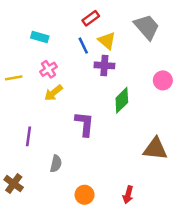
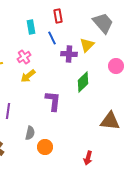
red rectangle: (91, 18) -> (58, 16), turned -64
cyan rectangle: (40, 37) -> (31, 27), moved, turned 64
yellow triangle: (107, 41) -> (87, 45), moved, turned 35
orange circle: (85, 195) -> (45, 147), moved

